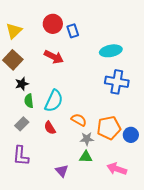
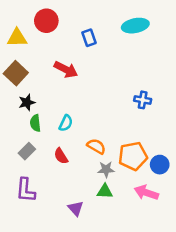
red circle: (53, 24) -> (46, 21), moved
yellow triangle: (14, 31) -> (17, 38), turned 42
cyan ellipse: (111, 51) -> (135, 26), moved
blue cross: (117, 82) -> (143, 100), size x0.6
cyan semicircle: (54, 101) -> (66, 123), size x0.6
pink arrow: (117, 169) -> (146, 193), moved

